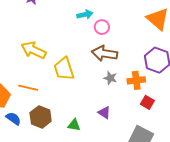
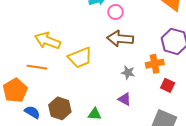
yellow trapezoid: (64, 69) -> (80, 58), turned -90
gray star: (110, 78) -> (128, 73), moved
orange line: (28, 88) -> (37, 67), moved

